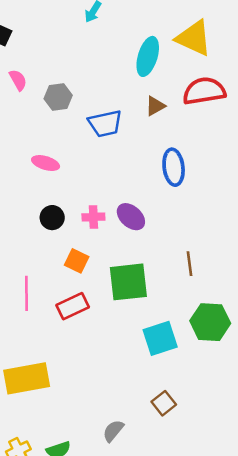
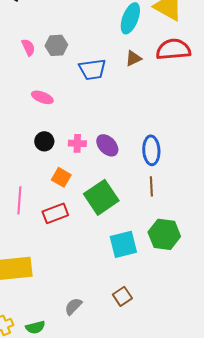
pink semicircle: (18, 80) -> (28, 47), moved
blue ellipse: (174, 167) -> (151, 150), moved
green square: (128, 282) -> (101, 197), turned -32
gray semicircle: (113, 431) -> (73, 306), moved

